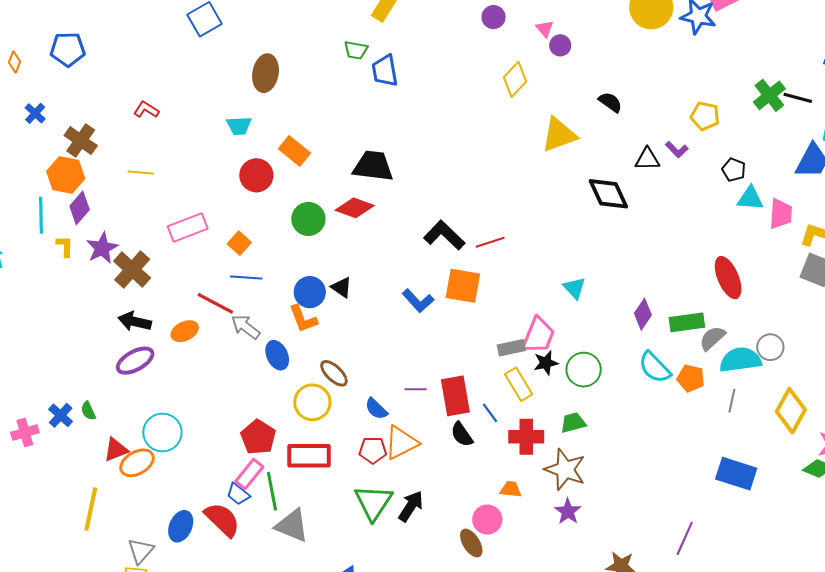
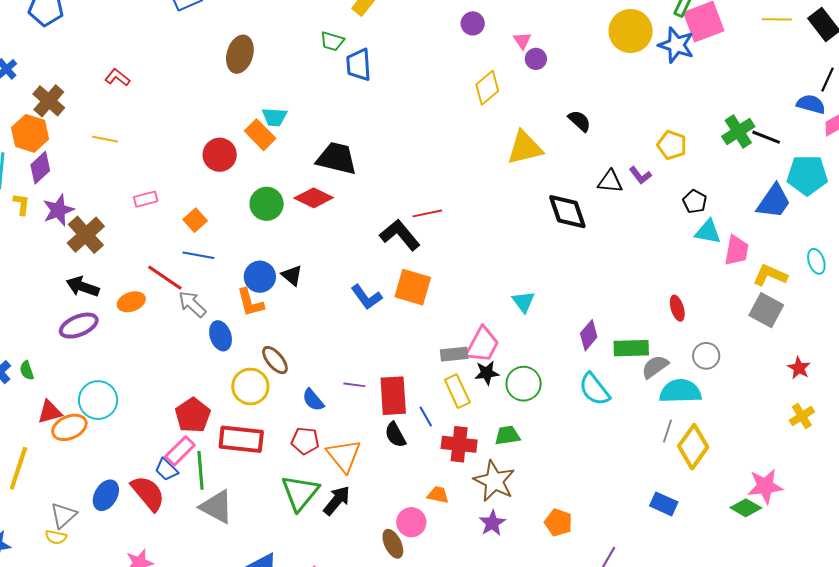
cyan trapezoid: (239, 126) -> (275, 117), moved
pink rectangle: (188, 228) -> (146, 199), size x0.6
red line: (490, 242) -> (427, 213), moved
red ellipse: (728, 278) -> (677, 308), size x0.6
gray circle: (770, 347) -> (706, 356), moved
orange pentagon: (691, 378) -> (558, 523), moved
yellow diamond: (791, 411) -> (693, 447), moved
orange triangle: (401, 443) -> (344, 456), moved, turned -48
blue rectangle: (736, 474) -> (664, 504), size x0.7

